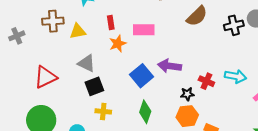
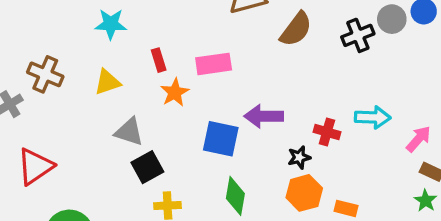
brown cross: (53, 21) -> (45, 74), moved, turned 35
blue square: (141, 76) -> (221, 139), turned -30
red triangle: (45, 77) -> (35, 166), moved

